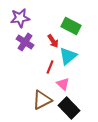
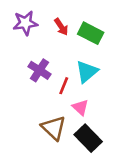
red arrow: (53, 41) -> (61, 27), moved
purple cross: (25, 42) -> (39, 70), moved
brown triangle: (42, 100) -> (54, 128), turned -50

